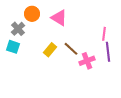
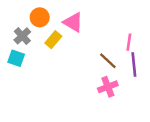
brown line: (71, 49) -> (108, 61), moved
yellow rectangle: (50, 50) -> (53, 40), moved
pink cross: (87, 61) -> (108, 87), moved

